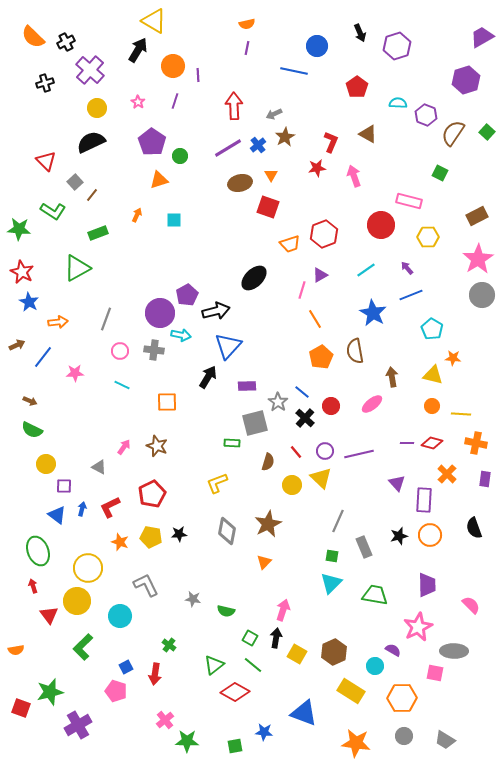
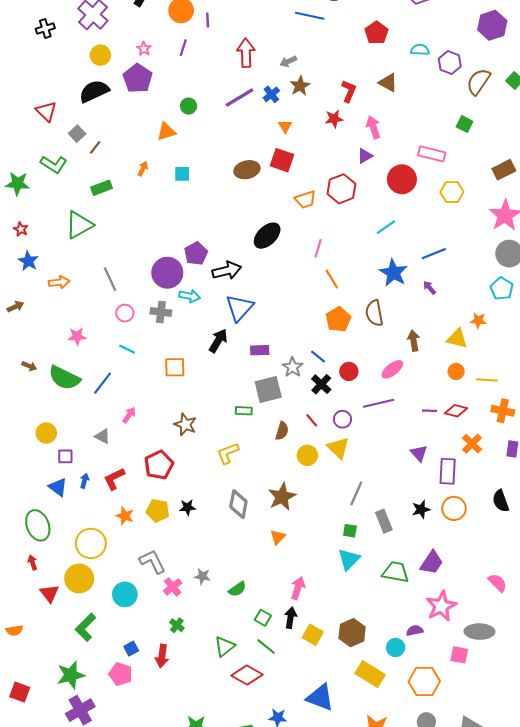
purple pentagon: (152, 142) -> (138, 78), moved
brown ellipse: (240, 183) -> (247, 170), moved
purple arrow: (407, 268) -> (430, 288), moved
red star: (22, 272) -> (21, 229), size x0.6
purple triangle: (320, 275) -> (365, 156), moved
gray line: (106, 319) -> (110, 279), turned -45
cyan pentagon: (432, 329) -> (502, 289), moved
blue line: (43, 357) -> (103, 383), moved
green semicircle: (32, 430) -> (64, 378), moved, size x1.4
brown star: (157, 446) -> (185, 425), moved
purple line: (359, 454) -> (379, 403), moved
purple trapezoid: (427, 585) -> (432, 563), moved, turned 35
green semicircle: (226, 611) -> (237, 589), turned -48
purple semicircle: (393, 650) -> (415, 630), turned -42
green star: (50, 692) -> (71, 675), moved
pink cross: (165, 720) -> (173, 587), moved

